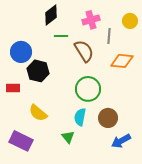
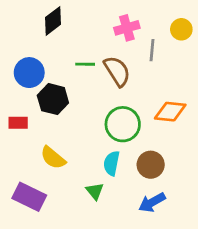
black diamond: (51, 15) -> (53, 21), moved
green line: (61, 36) -> (85, 64), moved
orange diamond: (122, 61) -> (170, 112), moved
blue arrow: (121, 141) -> (152, 202), moved

